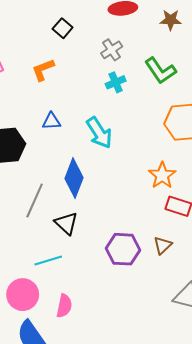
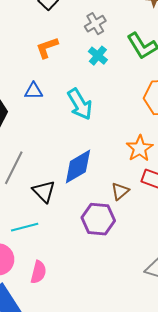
orange L-shape: (43, 70) -> (47, 48), moved
cyan cross: (116, 82) -> (98, 56), turned -30
blue diamond: (74, 178) -> (78, 167), moved, turned 36
brown triangle: (163, 245) -> (120, 191), moved

